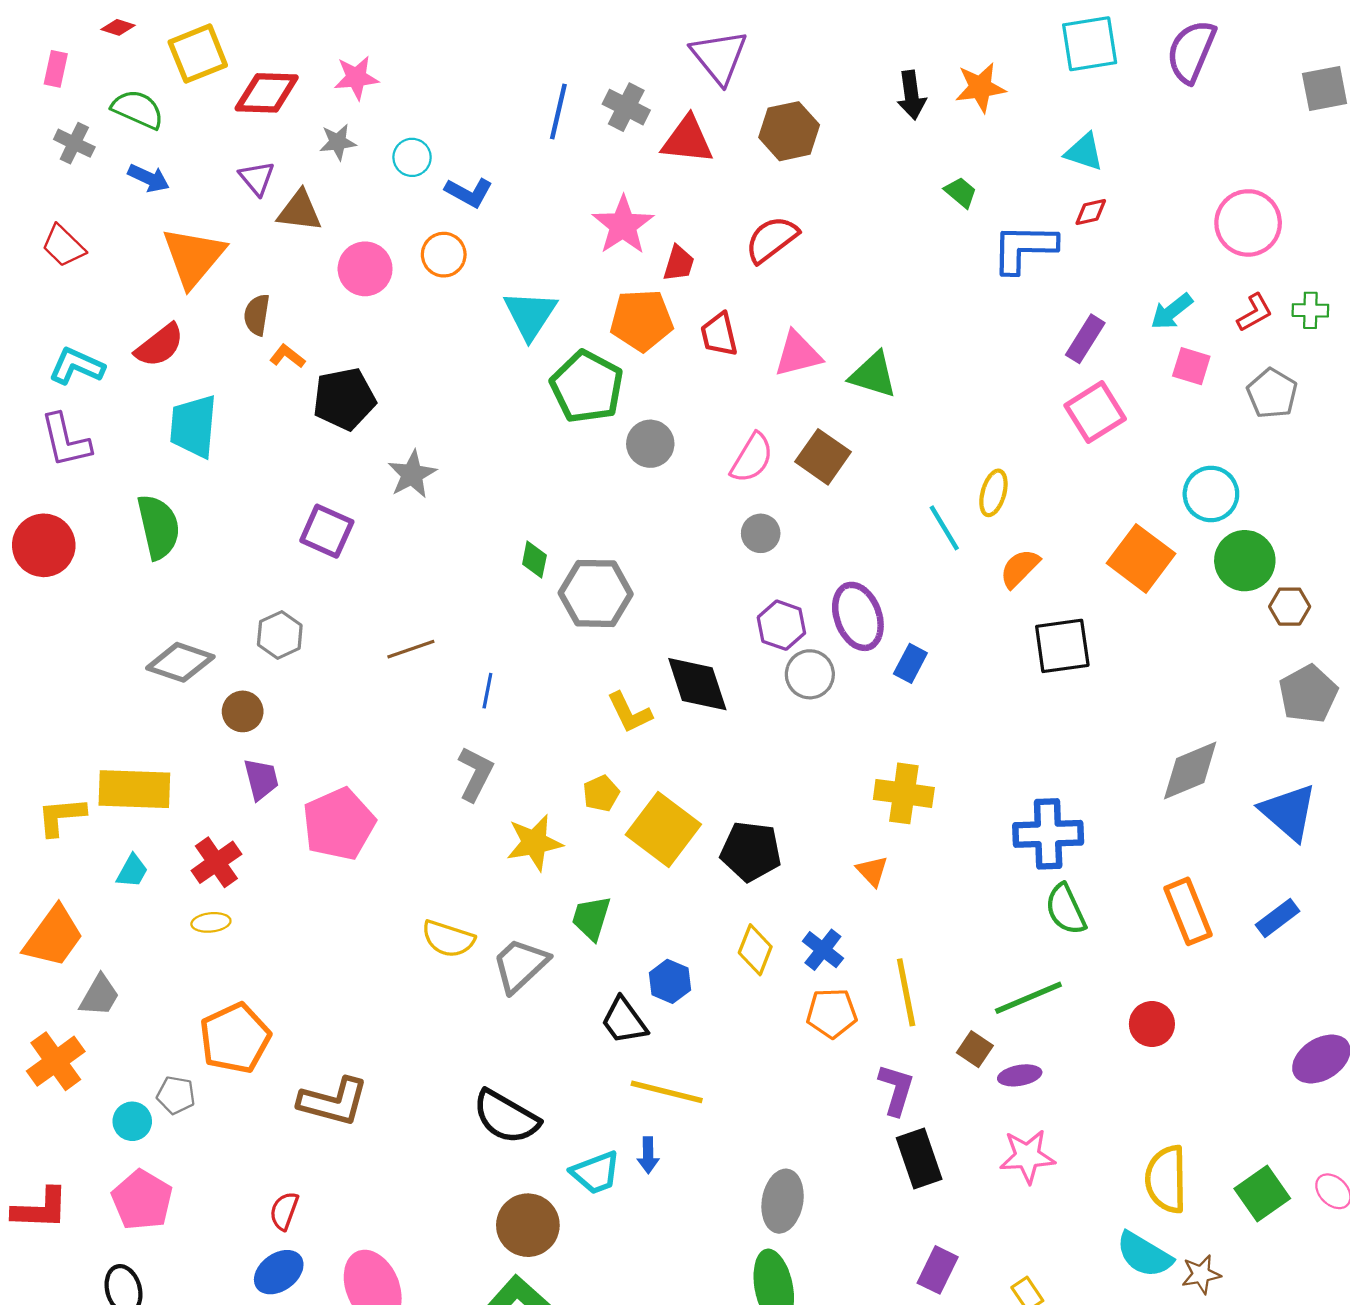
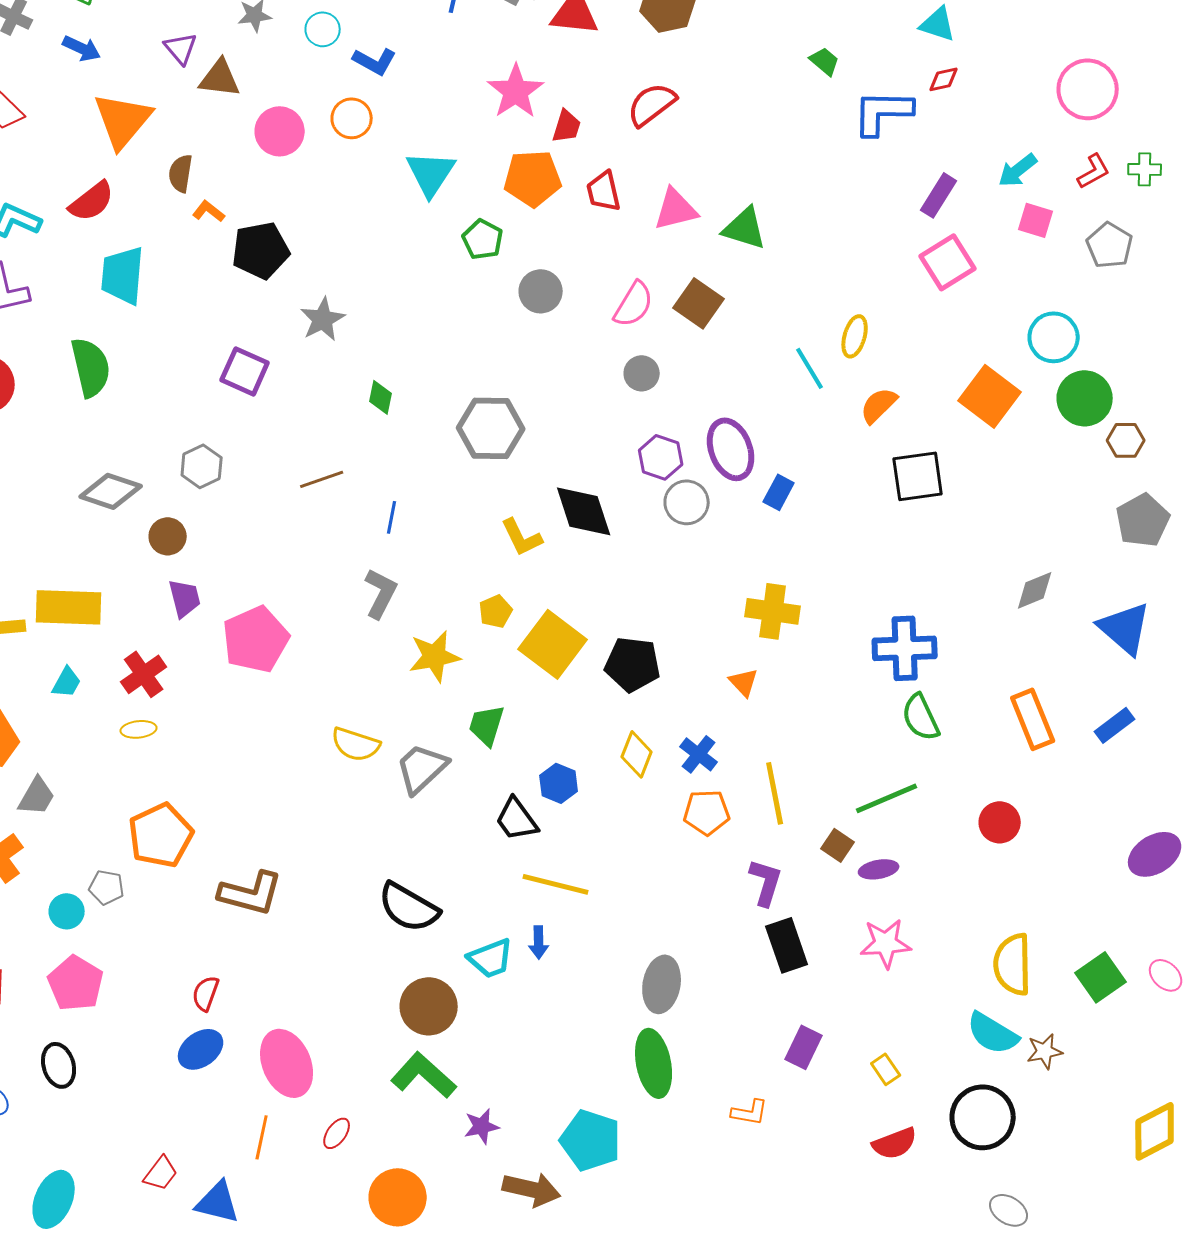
green pentagon: (587, 387) -> (483, 239), size x0.6
green diamond: (534, 560) -> (381, 397), moved
gray diamond: (1190, 770) -> (1035, 590), size x0.7

